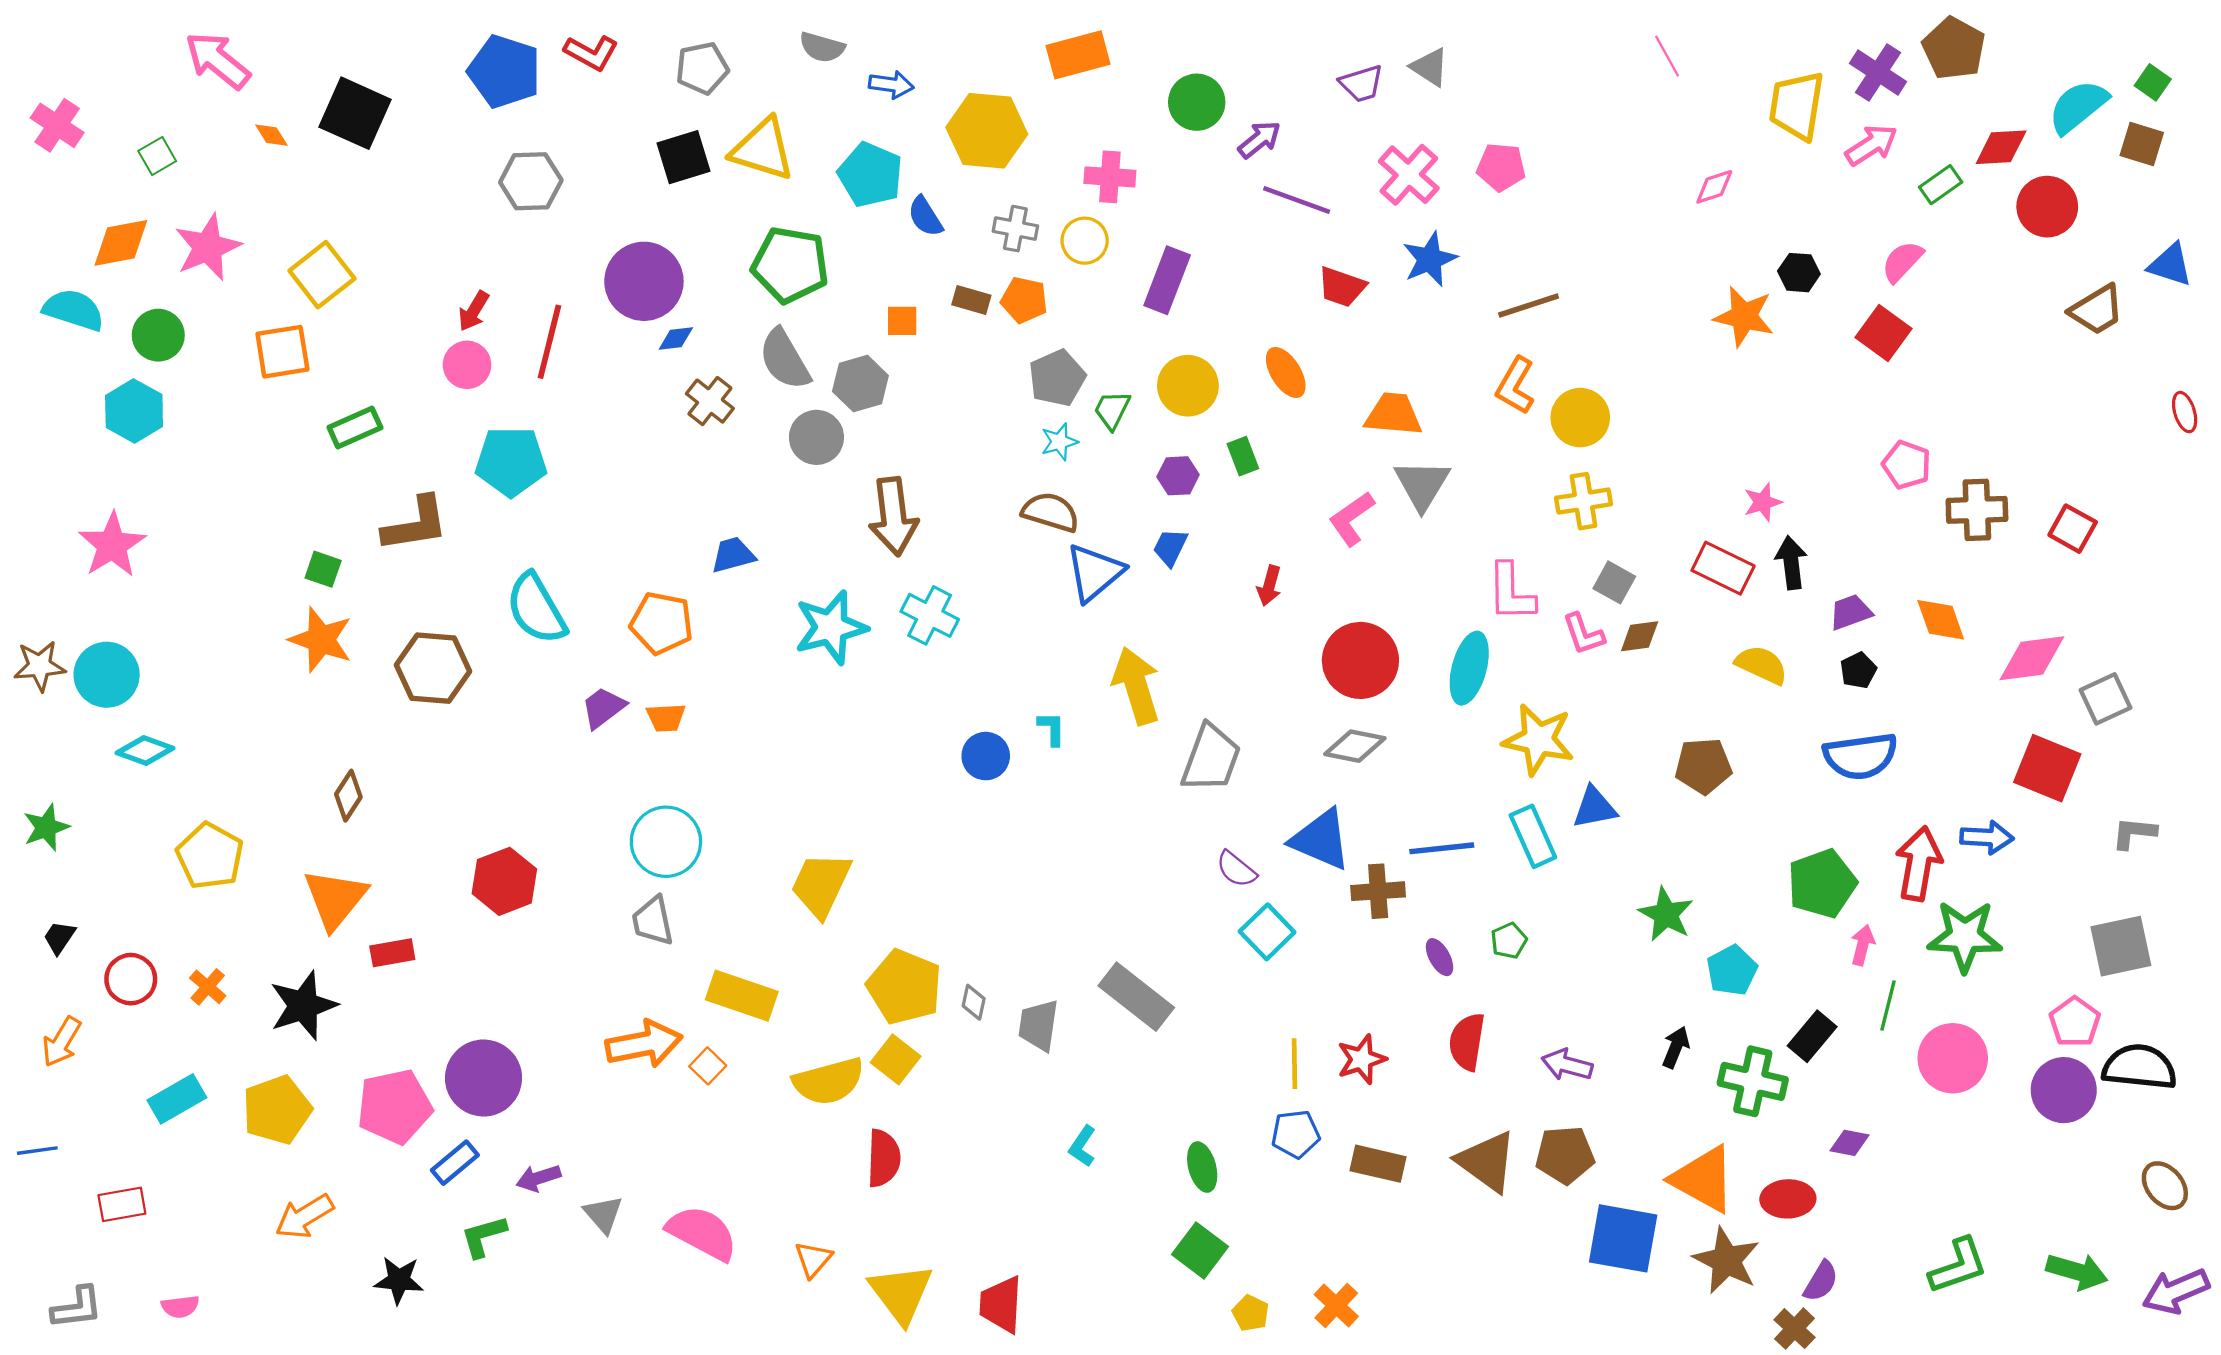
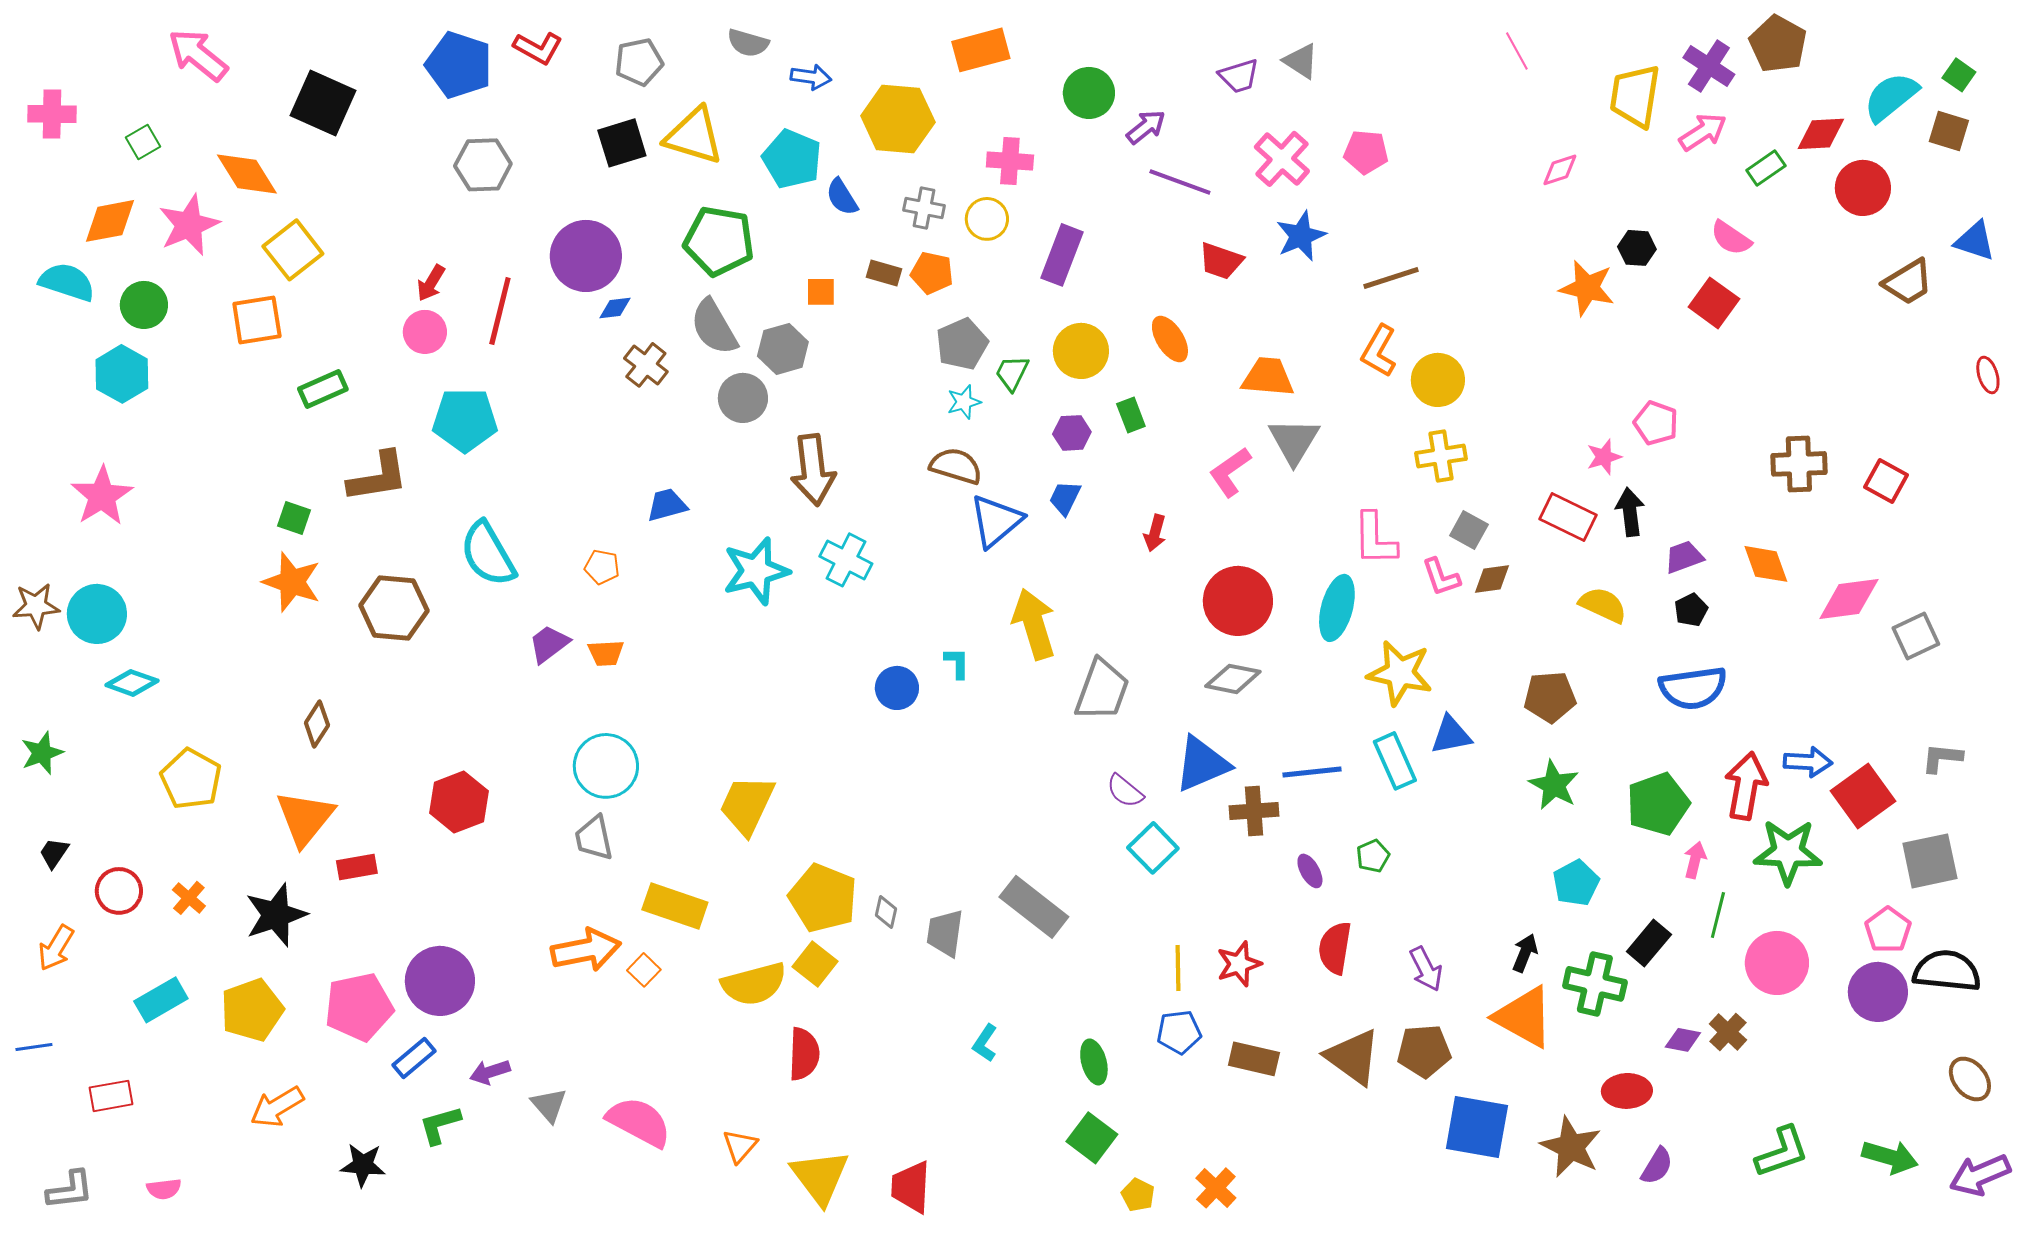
pink cross: (57, 125) -> (52, 114), turned -33
orange diamond: (271, 135) -> (247, 174), moved, size x2.0
pink semicircle: (1902, 262) -> (1731, 238), turned -99
pink pentagon: (1907, 465) -> (1656, 423), moved
orange pentagon: (662, 623) -> (602, 567), size x0.6
red square: (2047, 768) -> (1863, 796), moved, turned 32
blue triangle: (1321, 840) -> (1202, 764), turned -46
green star: (1666, 914) -> (1554, 785), moved
purple arrow: (1567, 1065) -> (1426, 969), turned -132
orange triangle: (1703, 1179) -> (1524, 1017), moved
brown cross: (1794, 1329) -> (1728, 1032), moved

